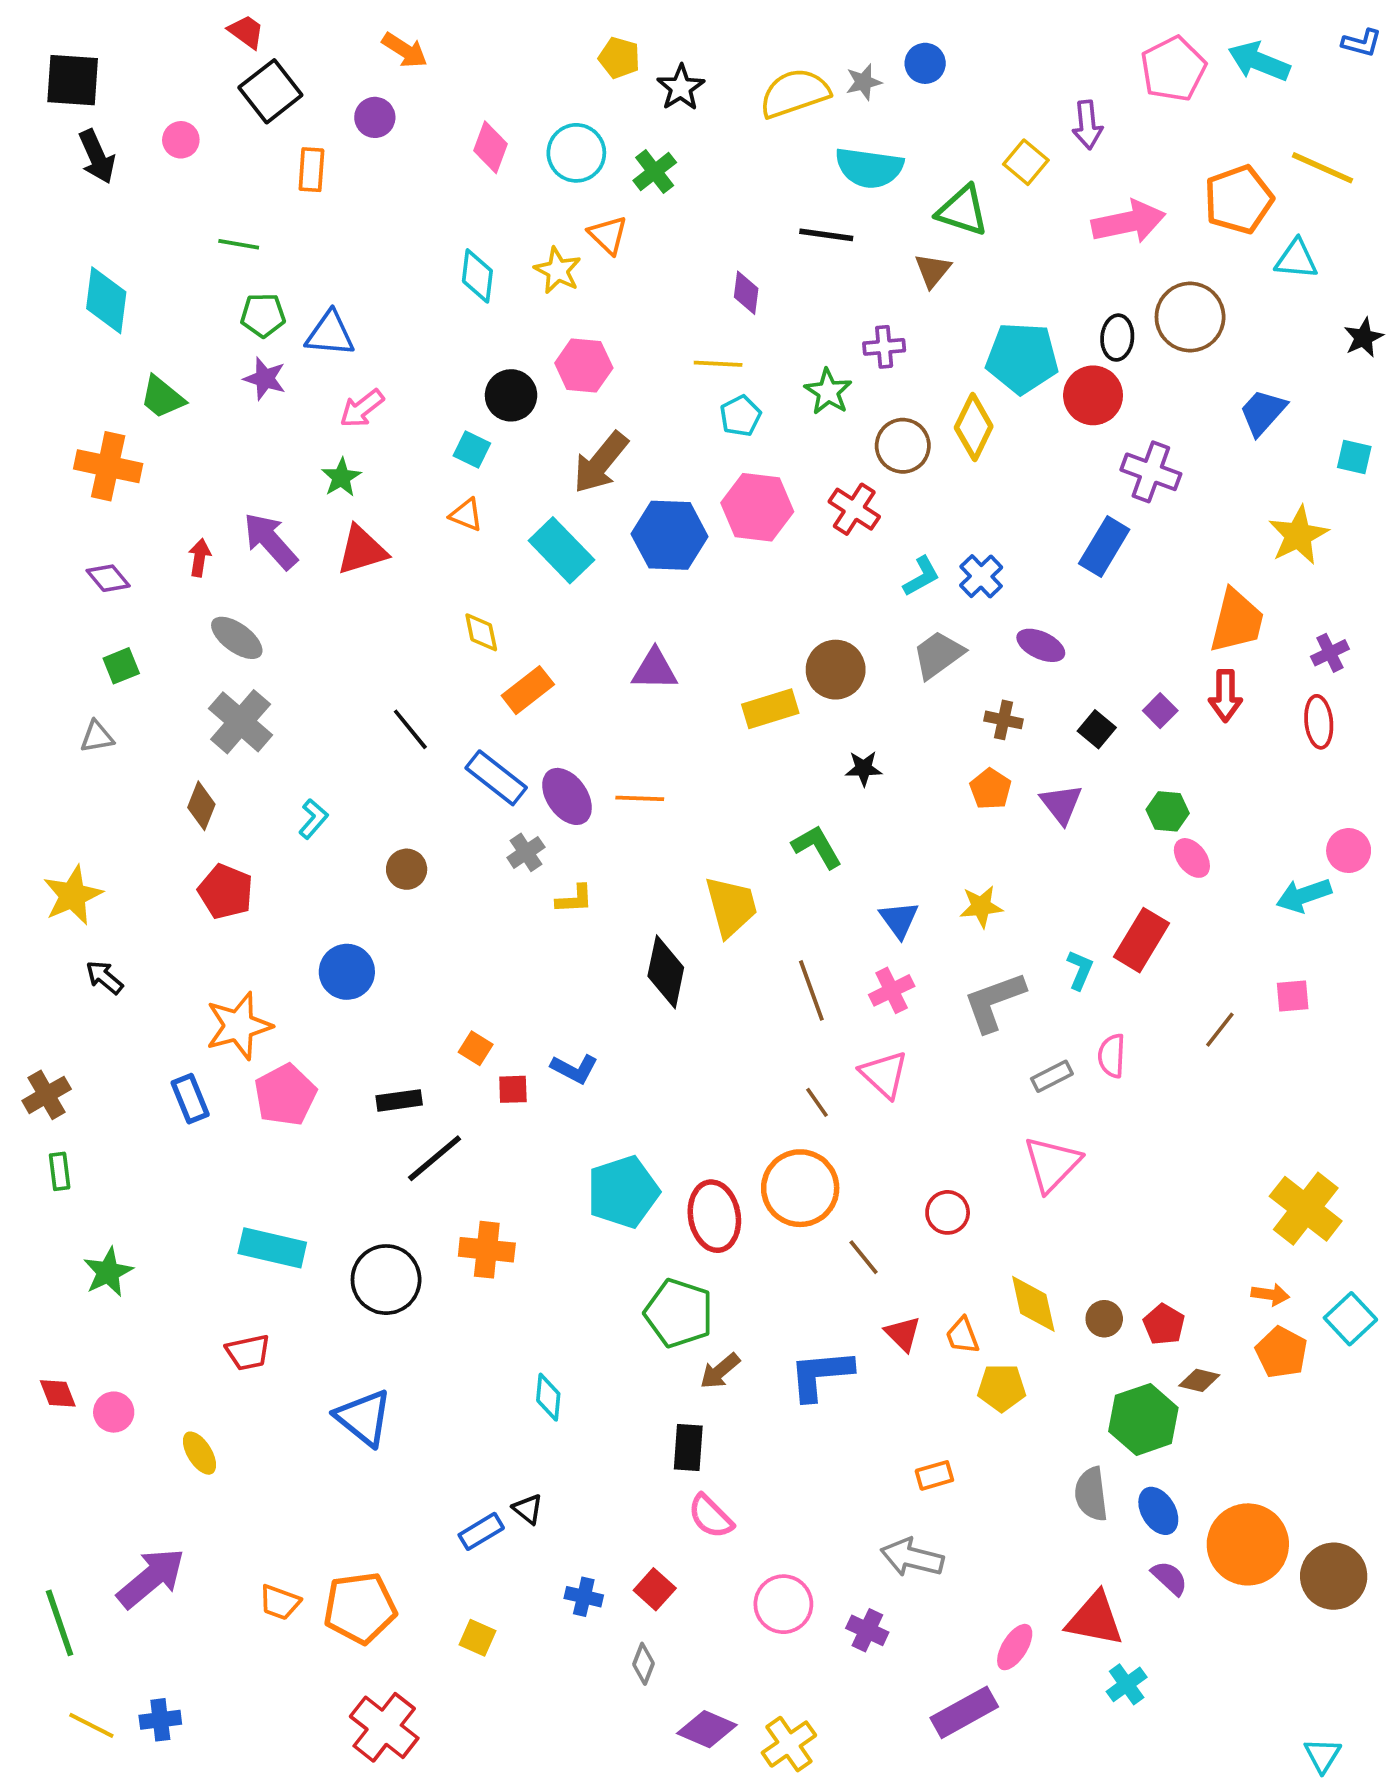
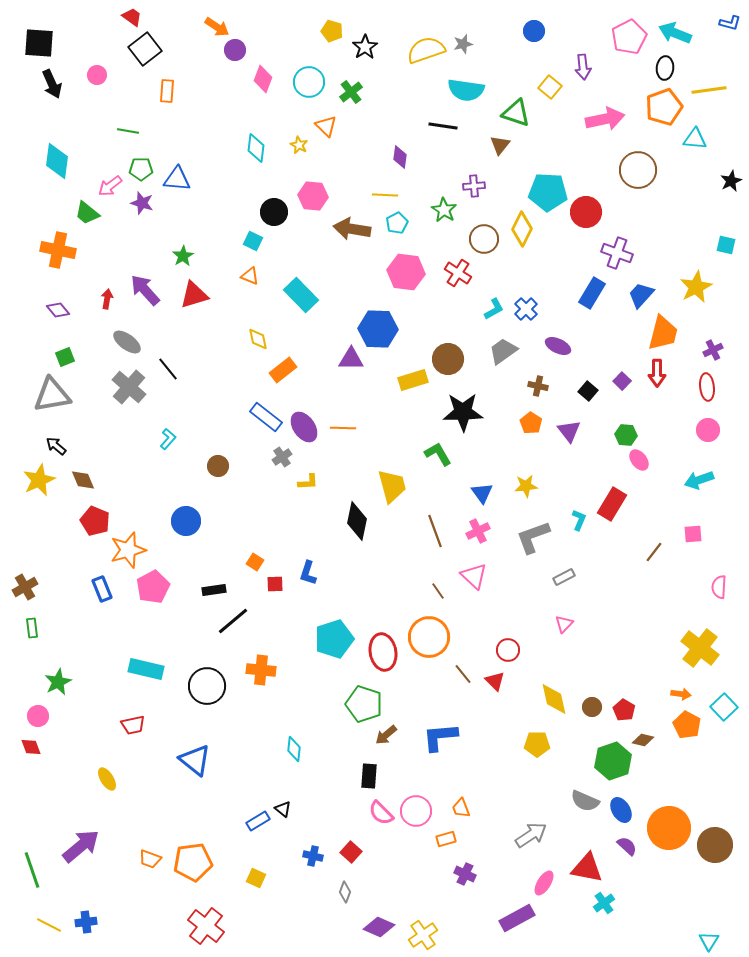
blue circle: (925, 63) -> (534, 31), moved
purple circle: (375, 117) -> (235, 50), moved
yellow line: (1322, 168) -> (709, 90), turned -32
yellow star: (558, 270) -> (299, 145), size x0.7
black ellipse: (1117, 338) -> (665, 68), moved
pink arrow: (362, 408) -> (110, 186), moved
blue trapezoid: (1263, 412) -> (641, 295), moved
brown arrow: (601, 463) -> (352, 229), moved, turned 60
blue hexagon: (670, 535) -> (378, 329), moved
black line: (410, 729) -> (168, 369), moved
gray triangle: (97, 737) -> (52, 395), size x2.0
black star: (864, 768) -> (463, 412), size x2.0
brown diamond: (201, 806) -> (83, 480), moved, turned -45
pink circle: (1349, 851) -> (708, 430), moved
red pentagon: (226, 892) -> (95, 521), moved
black arrow: (104, 977) -> (56, 446), moved
pink semicircle: (1112, 1056) -> (719, 587), moved
blue L-shape: (574, 1069) -> (308, 573), turned 80
pink triangle: (1052, 1164) -> (564, 624), size x0.6
red triangle: (903, 1334) -> (495, 681), moved
orange trapezoid: (962, 1336) -> (461, 808), moved
pink circle: (114, 1412) -> (38, 716), moved
orange rectangle: (934, 1475) -> (446, 839), moved
gray semicircle: (1091, 1494) -> (585, 801), turned -60
gray arrow: (912, 1558) -> (531, 835), moved, turned 132
pink circle: (783, 1604) -> (416, 811), moved

